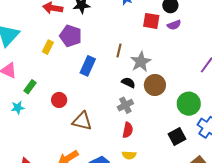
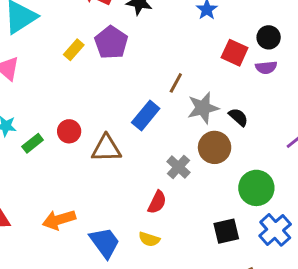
blue rectangle: (88, 66) -> (146, 116), moved
black semicircle: (128, 83) -> (238, 117), moved
green rectangle: (30, 87) -> (33, 143), moved
gray cross: (125, 105) -> (178, 167), moved, turned -35
brown triangle: (82, 121) -> (106, 148), moved, turned -30

